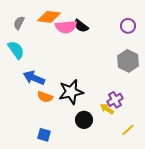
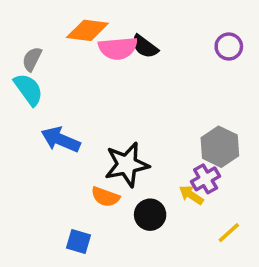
gray semicircle: (19, 23) -> (32, 59), moved
gray hexagon: (128, 61) -> (220, 147), moved
orange semicircle: (45, 97) -> (105, 197), moved

